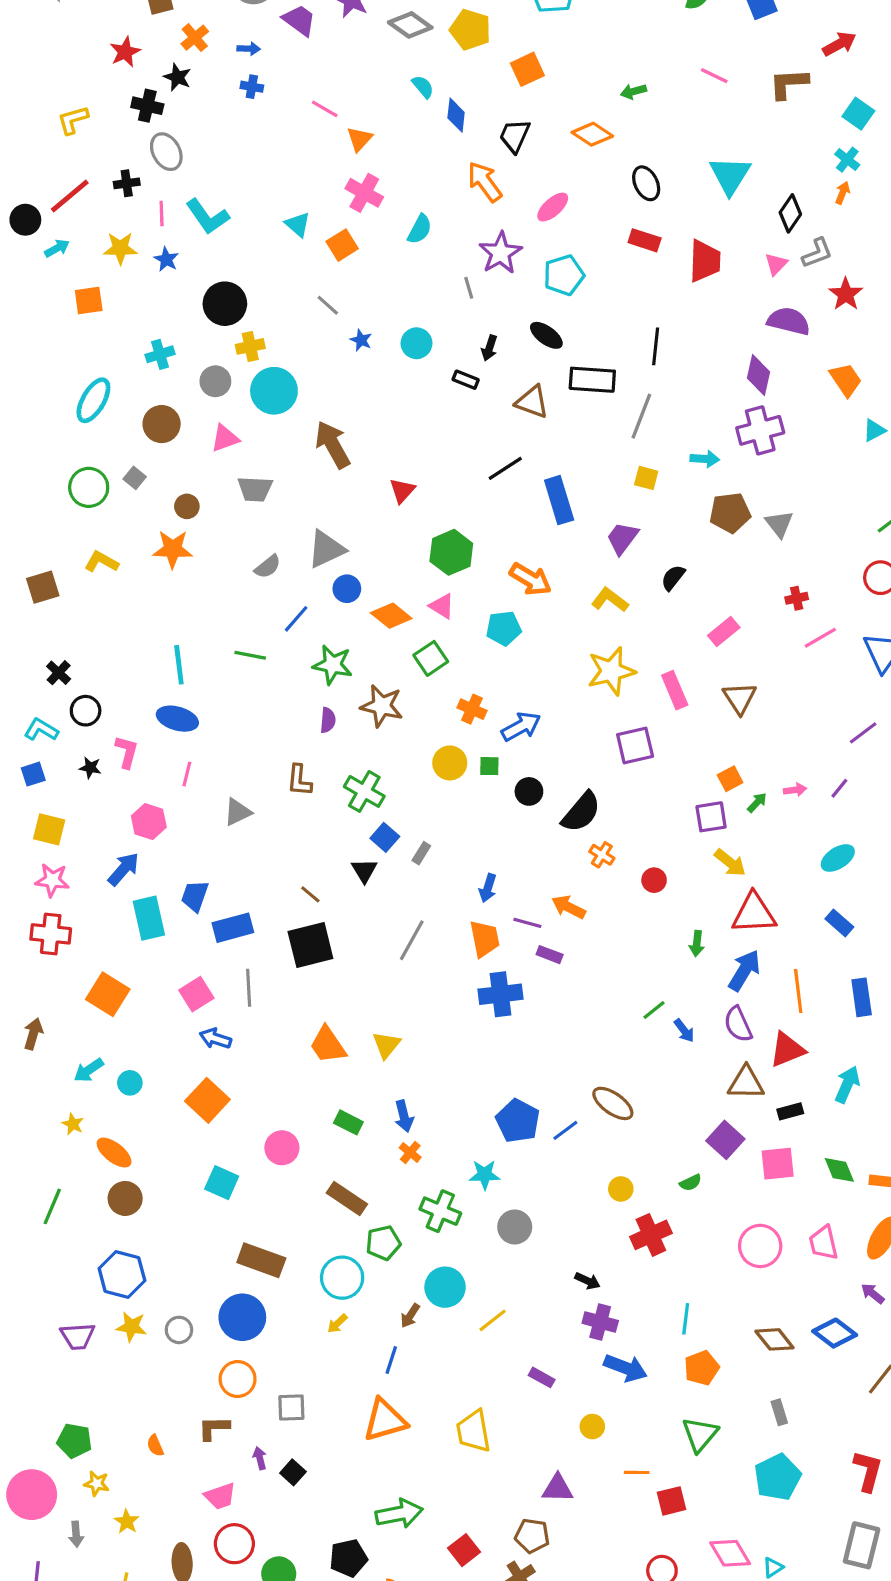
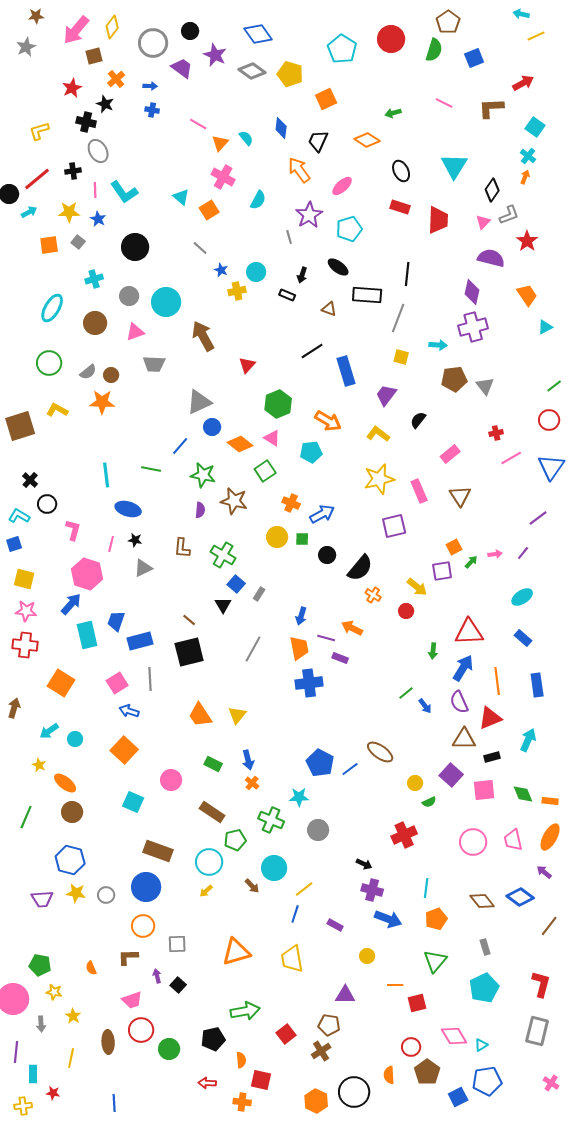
cyan semicircle: (423, 87) -> (246, 138), moved
yellow cross: (250, 346) -> (237, 291), moved
brown triangle: (532, 402) -> (329, 309), size x0.7
gray square: (135, 478) -> (78, 242), moved
gray semicircle: (268, 567) -> (88, 372), moved
brown square: (43, 587) -> (20, 426), size x1.4
blue ellipse: (177, 719) -> (128, 509), moved
black star: (90, 768) -> (135, 540), moved
pink hexagon: (149, 822) -> (87, 574), size x1.4
yellow arrow: (730, 863) -> (417, 587), moved
yellow circle: (621, 1189) -> (415, 783), moved
brown arrow: (410, 1316) -> (252, 886), turned -77
blue line: (391, 1360) -> (295, 914), moved

